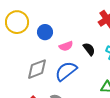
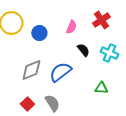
pink semicircle: (66, 46) -> (71, 27), moved, turned -48

